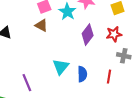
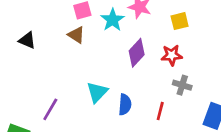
purple line: (27, 83) -> (50, 109), turned 48

